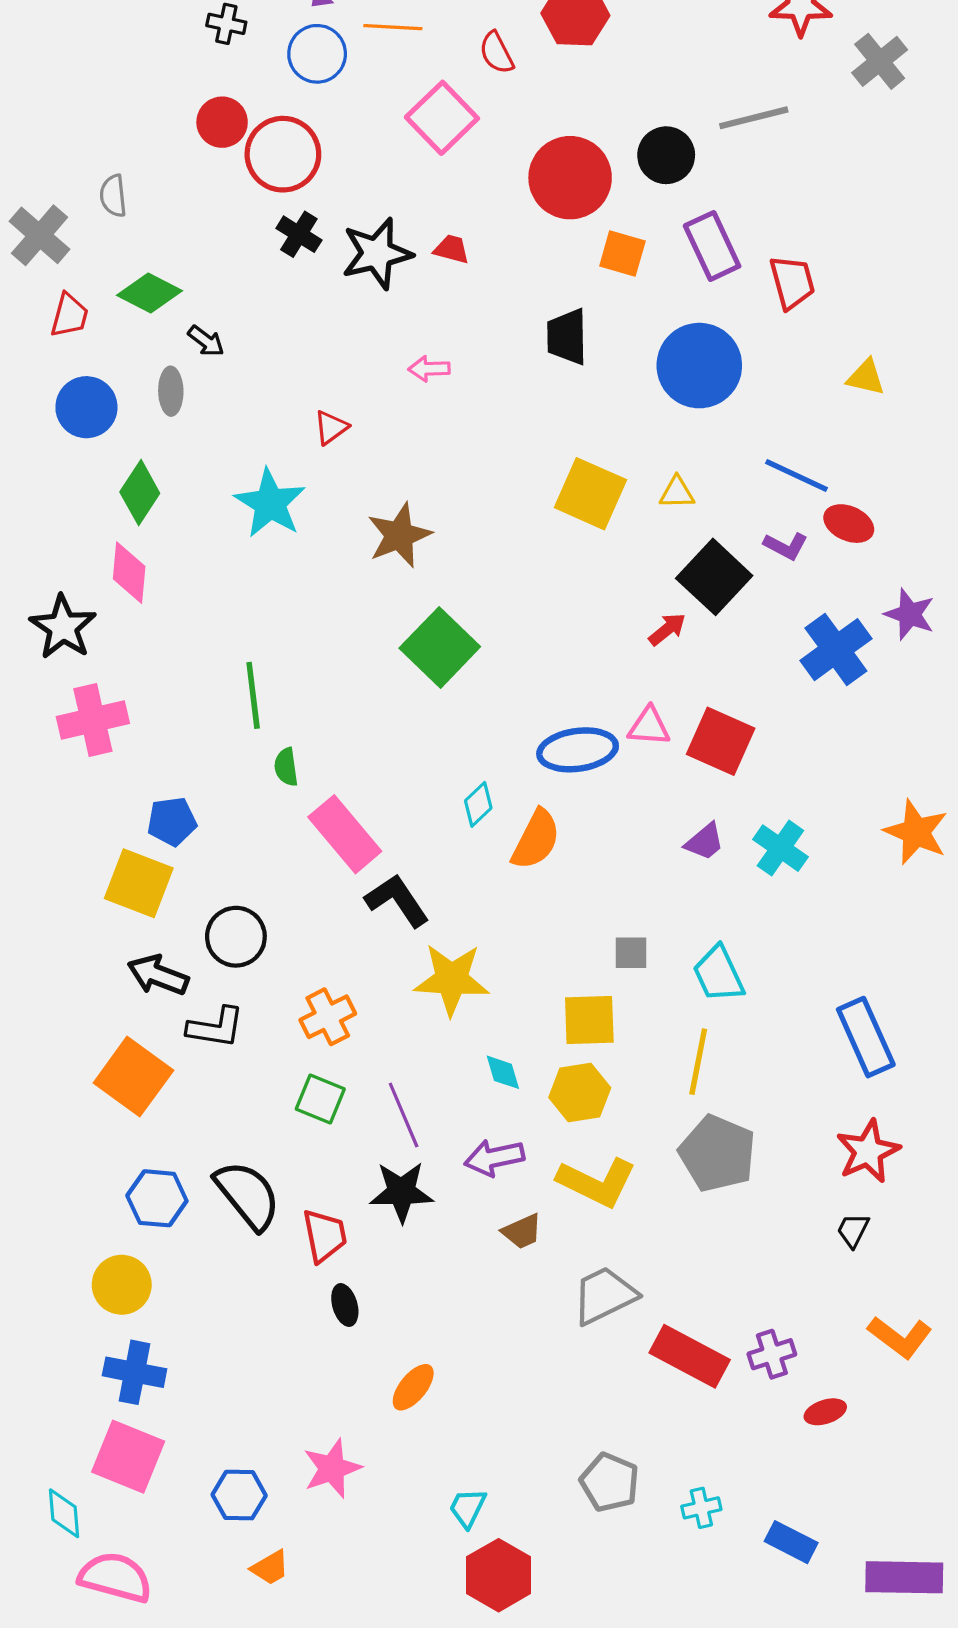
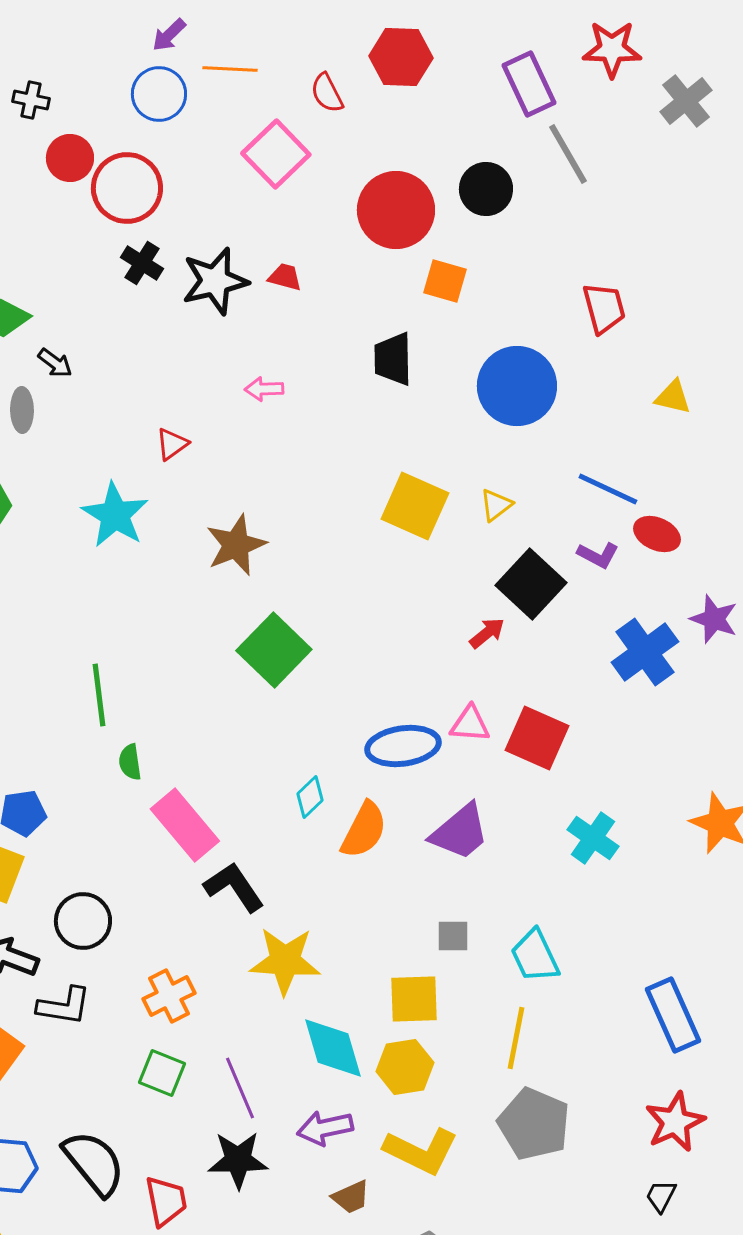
black cross: (226, 24) -> (31, 100), moved
gray line: (754, 118) -> (568, 154), turned 74
purple rectangle: (712, 246) -> (529, 84), moved
yellow triangle: (677, 493) -> (496, 505), turned -36
purple trapezoid: (705, 842) -> (460, 832), moved, size x1.6
cyan diamond: (503, 1072) -> (333, 1048), size x1.8

